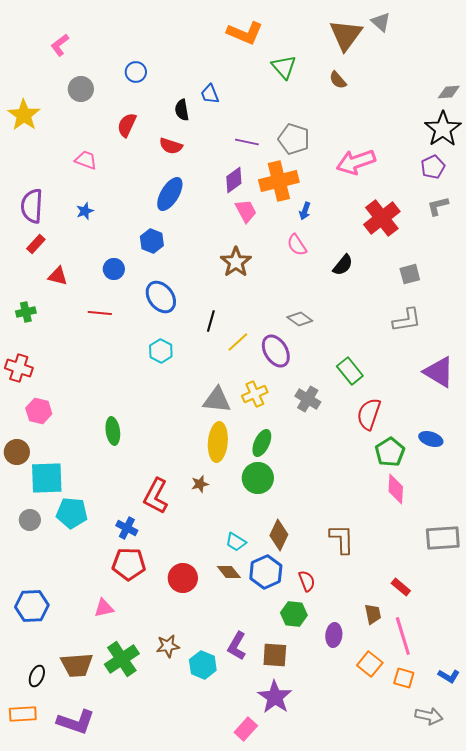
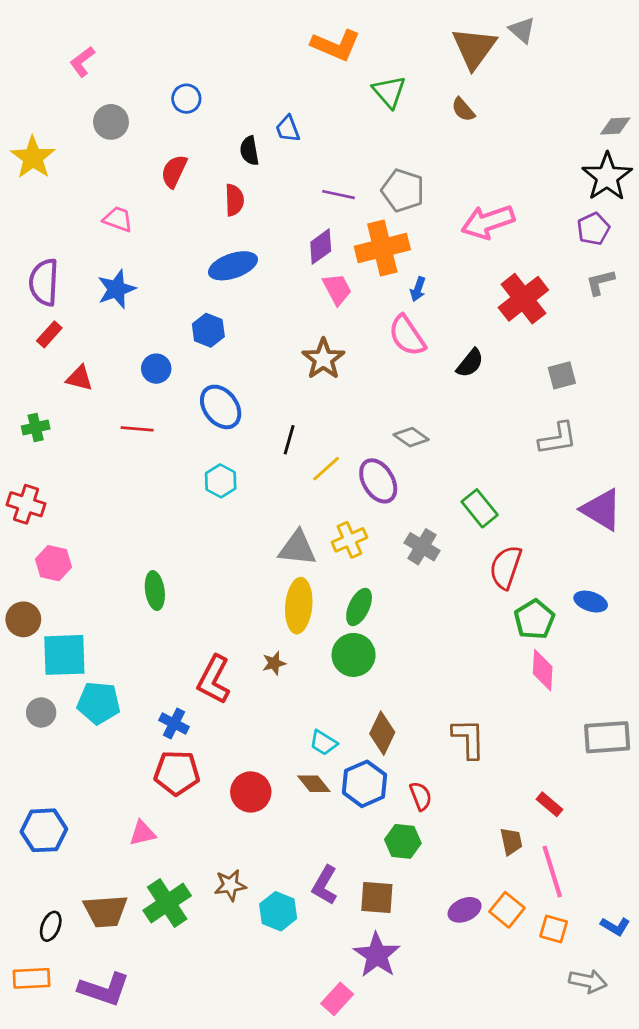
red semicircle: (171, 146) -> (234, 200), turned -110
blue ellipse: (170, 194) -> (233, 266), turned 40
blue star: (85, 211) -> (116, 289), size x1.6
pink semicircle: (297, 245) -> (407, 336), size x1.4
purple ellipse: (334, 635) -> (465, 910), moved, turned 60

